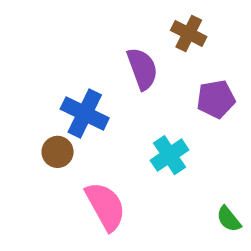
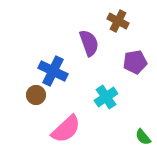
pink semicircle: (106, 206) -> (66, 129), turned 76

